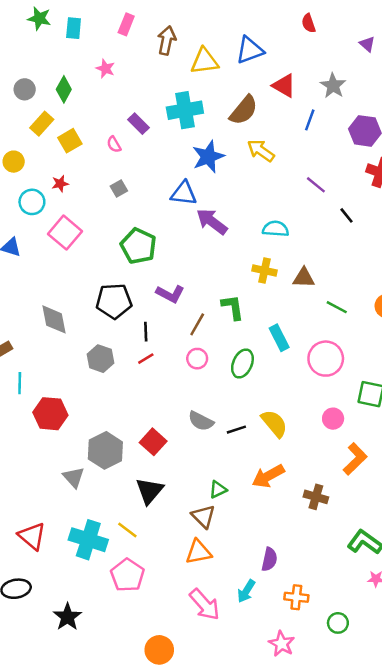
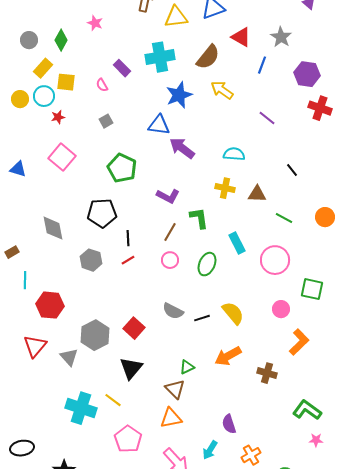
yellow square: (70, 141) -> (66, 82), turned 36
cyan circle: (32, 202) -> (44, 96), moved
black line: (346, 215) -> (292, 170), moved
purple L-shape: (170, 294) -> (168, 196), moved
red triangle: (32, 536) -> (35, 346), moved, turned 30
purple semicircle: (269, 559) -> (229, 424), turned 150
pink pentagon: (127, 575) -> (128, 439), moved
orange cross: (296, 597) -> (251, 455), turned -36

